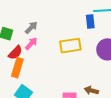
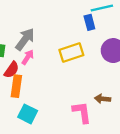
gray arrow: (31, 28) -> (25, 39), size x1.5

